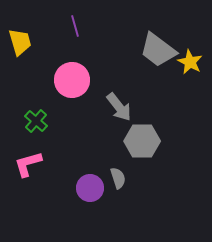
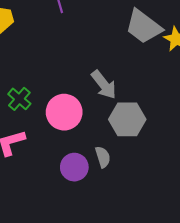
pink circle: (72, 80) -> (64, 112), moved

